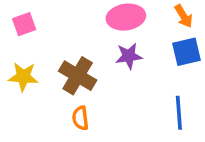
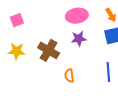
orange semicircle: (80, 118) -> (69, 76), moved

